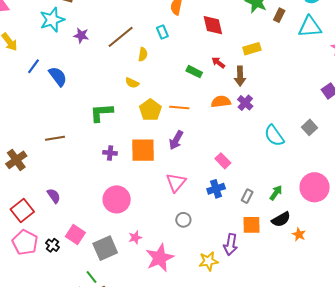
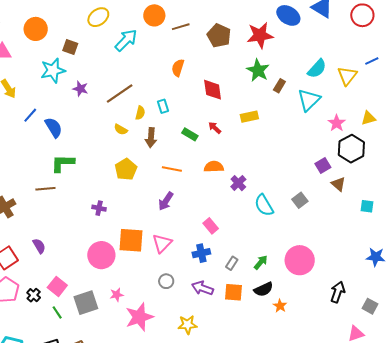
cyan triangle: (310, 27) -> (309, 100), turned -45
cyan rectangle: (162, 32) -> (163, 106), moved
brown arrow: (240, 76) -> (151, 138), moved
yellow semicircle: (132, 83) -> (121, 129), moved
purple cross: (245, 103) -> (238, 183), moved
yellow pentagon: (150, 110) -> (126, 169), moved
green L-shape: (101, 113) -> (63, 163), moved
orange square: (143, 150) -> (131, 240), moved
purple arrow: (231, 244) -> (202, 288), moved, turned 95
green line: (91, 277) -> (57, 312), moved

